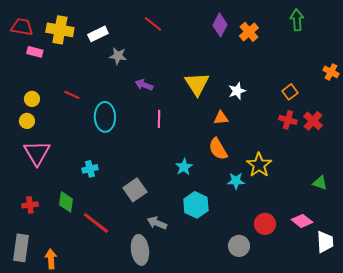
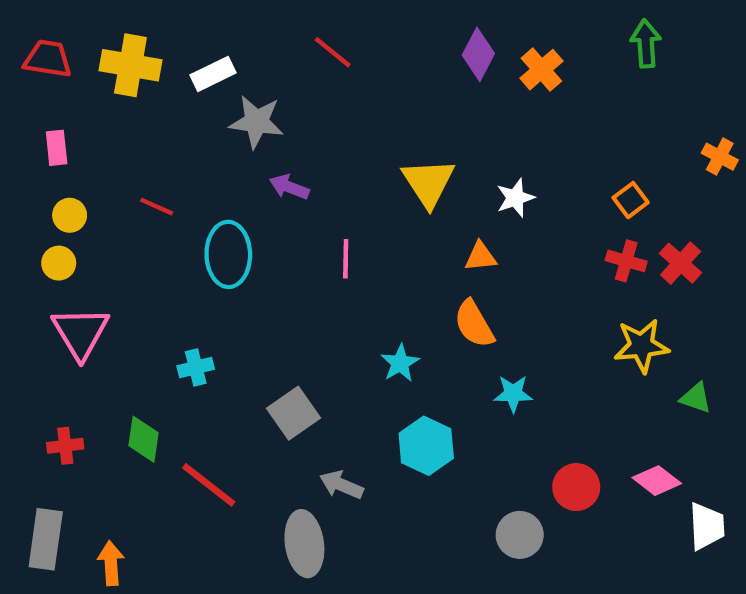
pink rectangle: (35, 52) -> (57, 148), moved, turned 70
gray star: (118, 56) -> (257, 122), size x1.4
purple arrow: (144, 85) -> (289, 187), moved
yellow star: (259, 165) -> (641, 346), moved, turned 30

